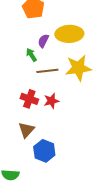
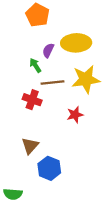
red cross: (29, 99) -> (32, 100), moved
red star: (51, 101) -> (75, 115), moved

